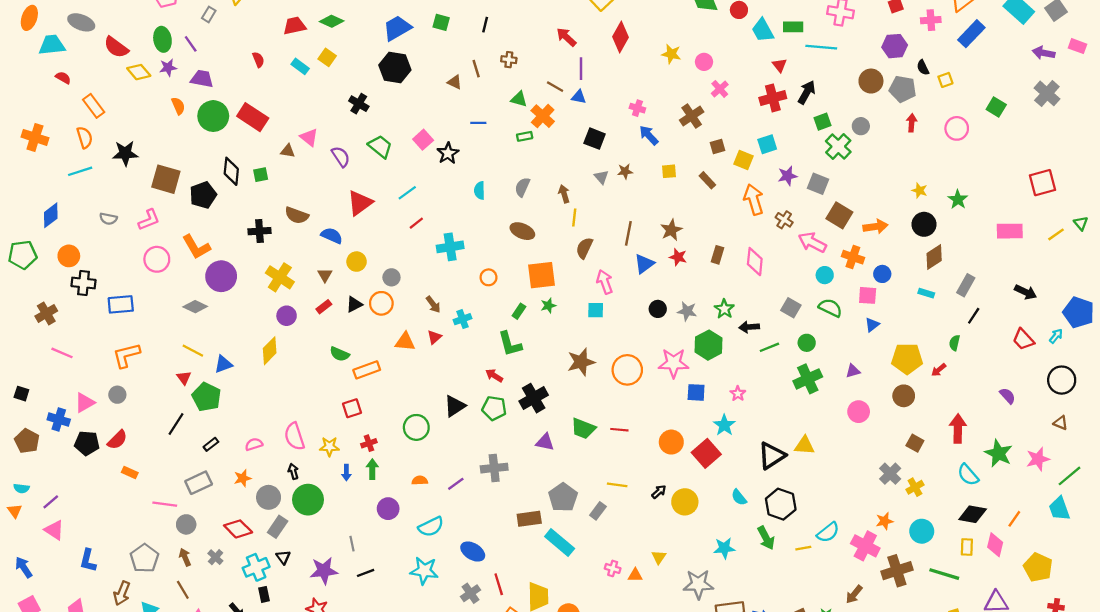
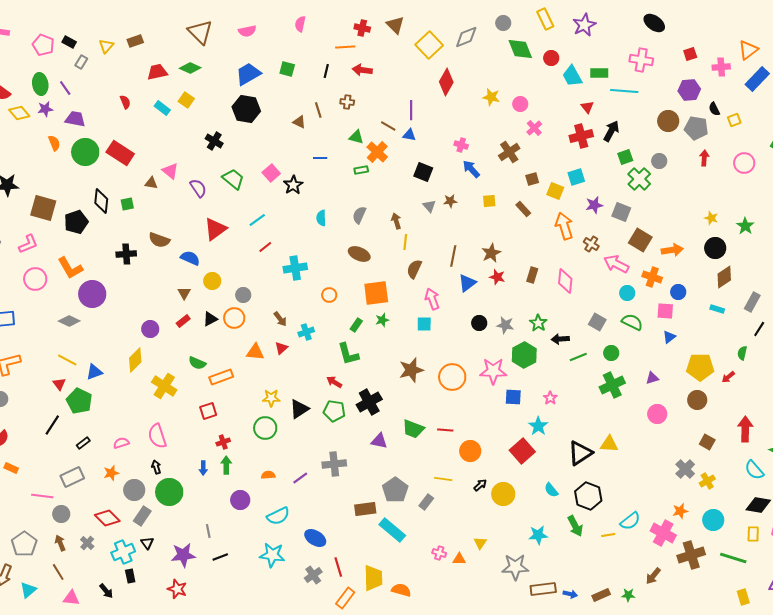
red arrow: (566, 37) -> (362, 70), moved, turned -36
yellow cross: (280, 277) -> (164, 386), moved
orange circle: (671, 442) -> (470, 451), moved
yellow star: (329, 447) -> (271, 398), moved

